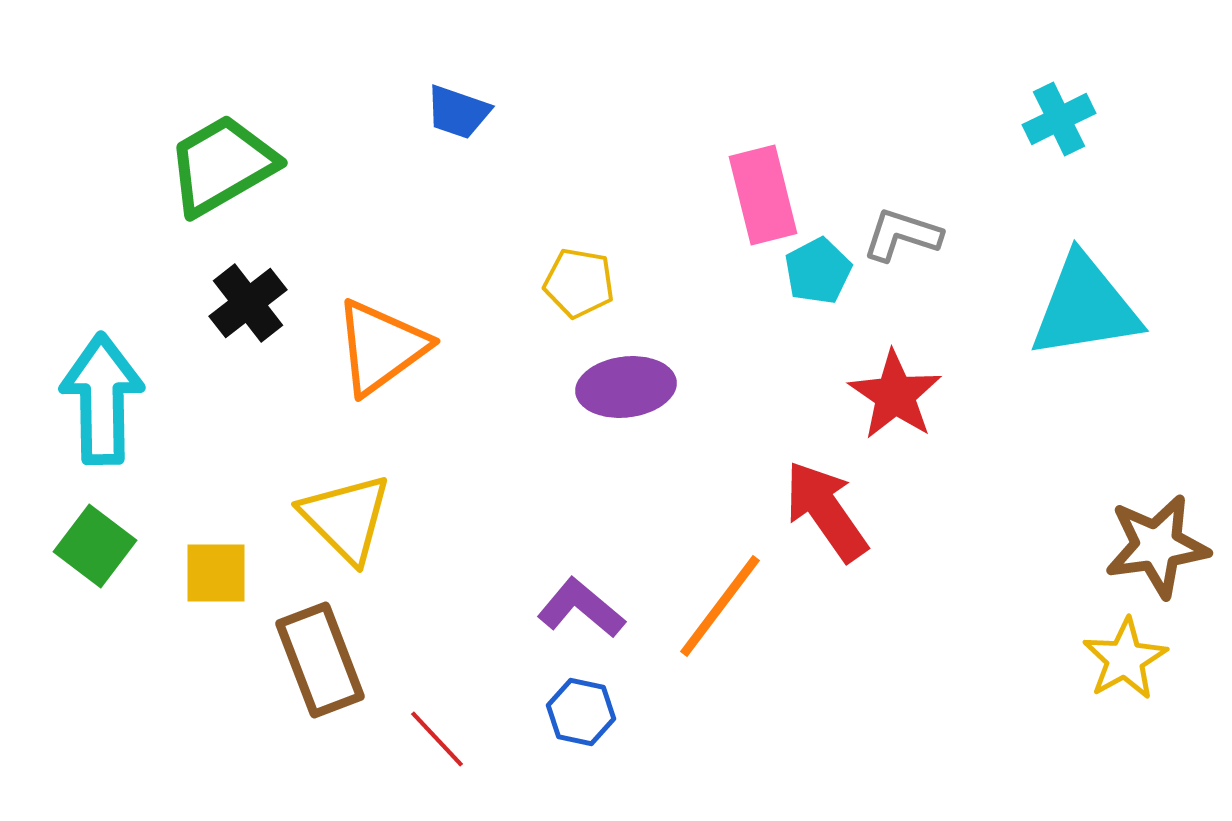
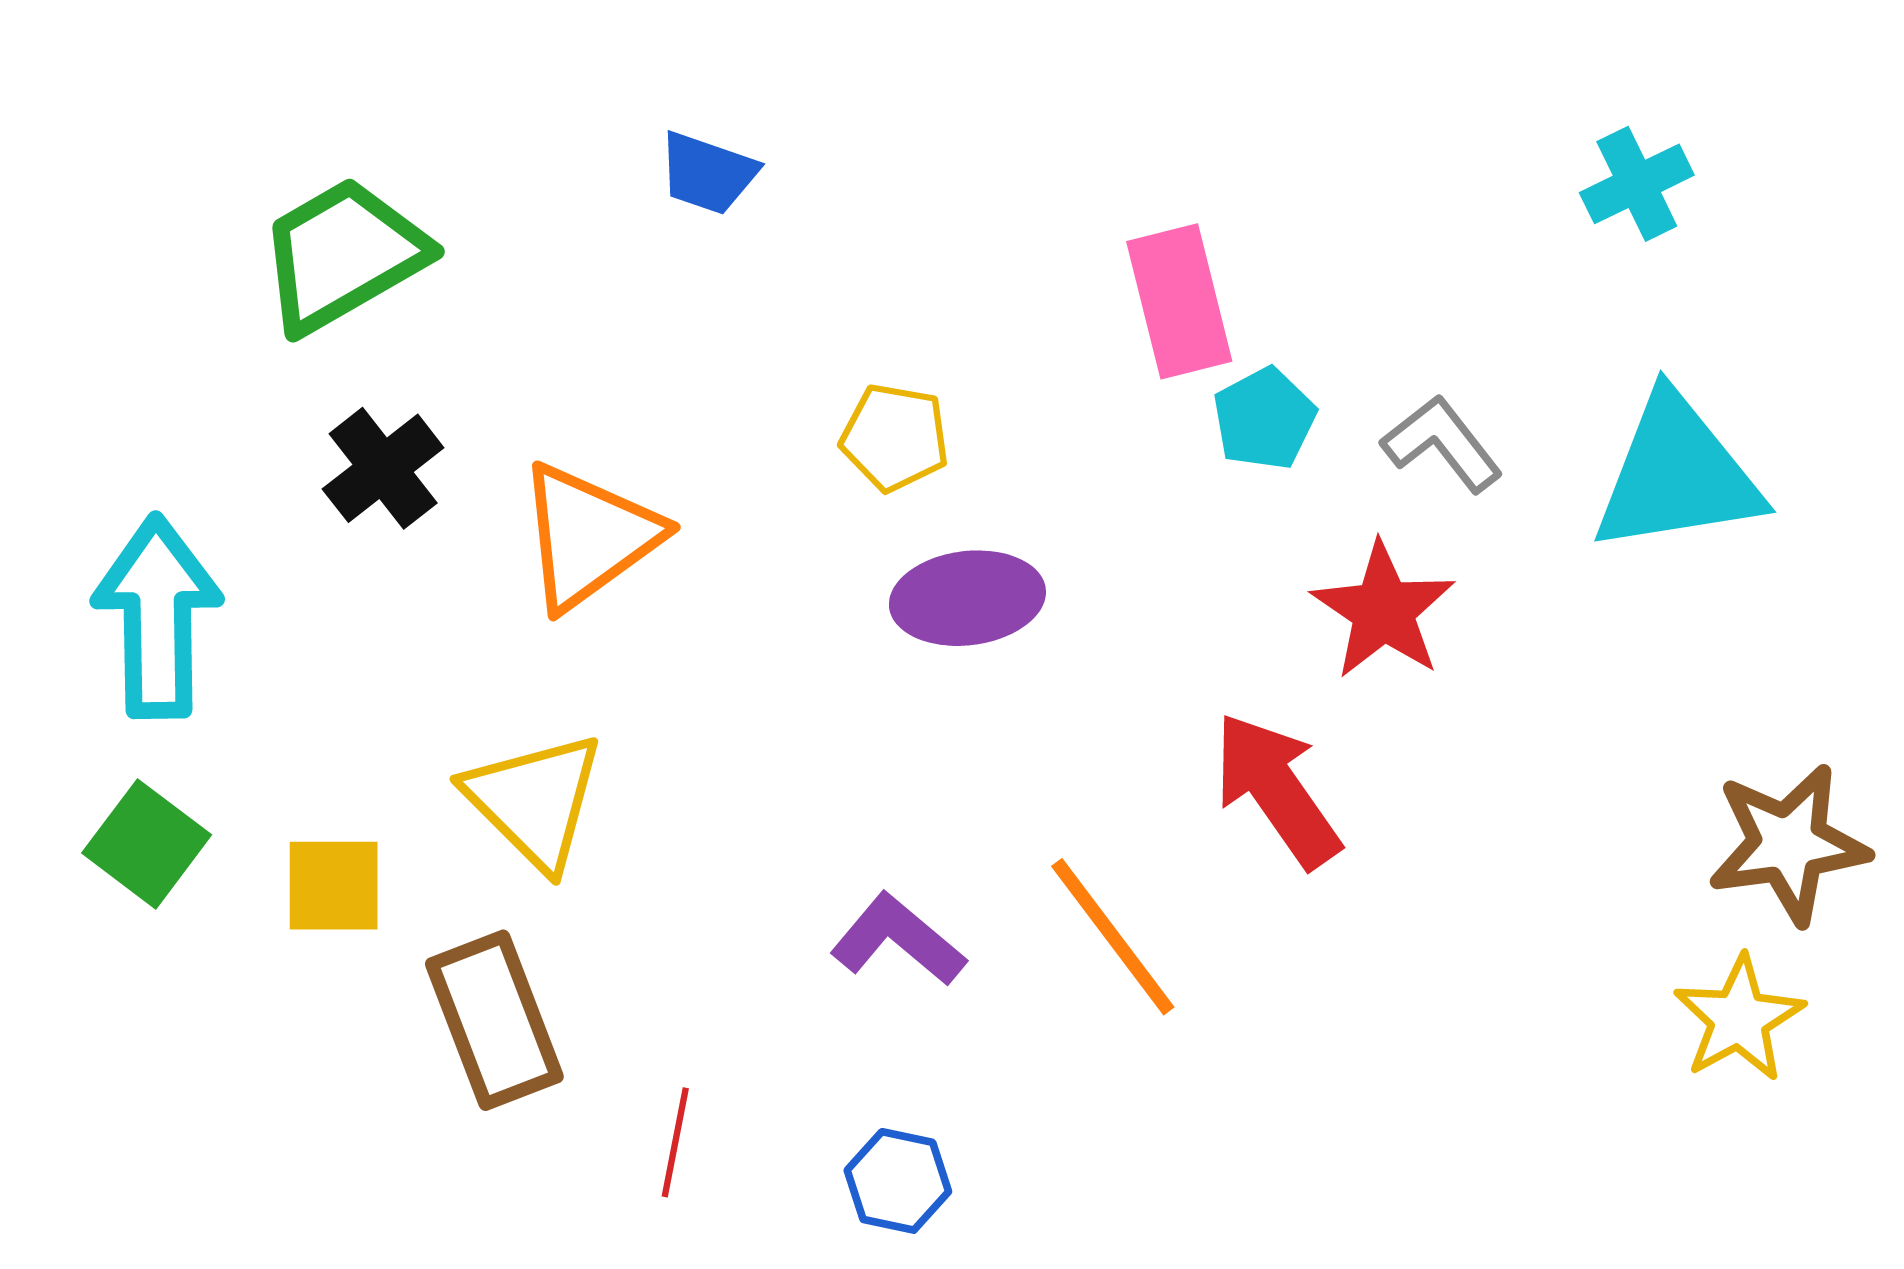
gray L-shape: (902, 235) -> (1442, 444), moved, turned 34
orange line: (720, 606) -> (1113, 937), turned -74
blue hexagon: (581, 712) -> (898, 1181), moved
red line: (437, 739) -> (675, 1142), turned 54

